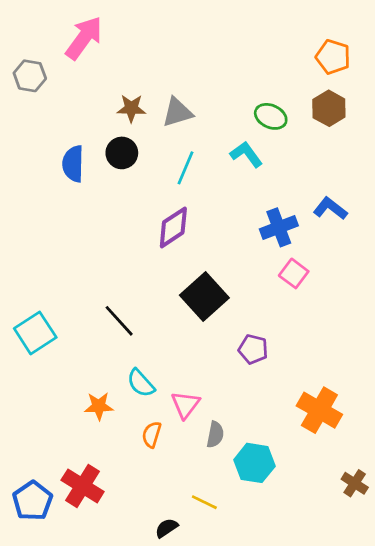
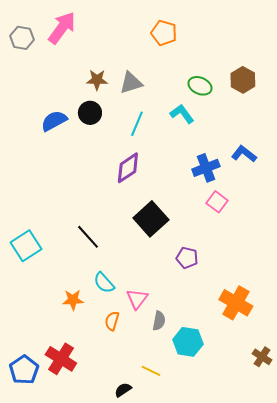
orange pentagon: (333, 57) -> (164, 33), moved
gray hexagon: (30, 76) -> (22, 38), moved
blue semicircle: (73, 164) -> (54, 121), turned 60

